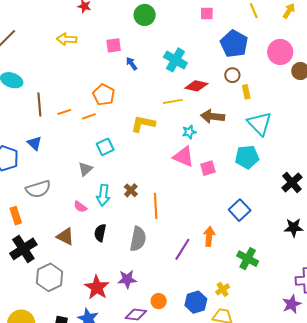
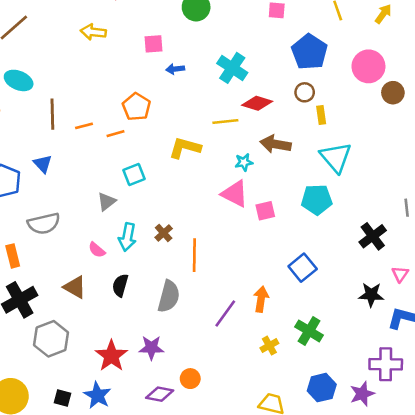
blue arrow: (132, 64) -> (175, 69), turned -64
yellow cross: (223, 289) -> (269, 346), moved
blue hexagon: (196, 302) -> (322, 388), moved

